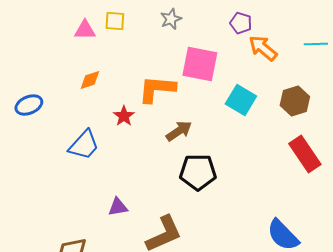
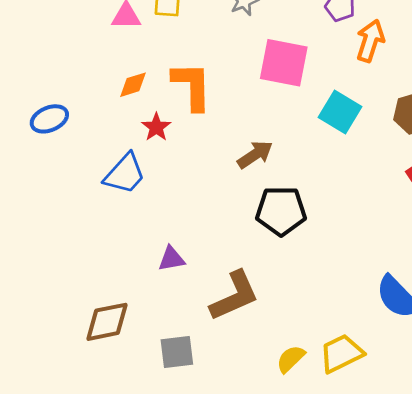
orange arrow: (263, 48) -> (370, 41), turned 68
orange L-shape: (157, 89) -> (192, 86), moved, turned 84
red star: (124, 116) -> (156, 127), moved

